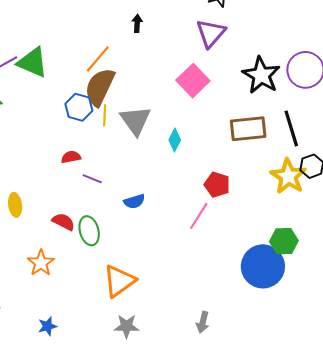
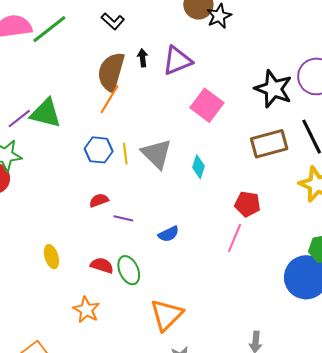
purple triangle: (211, 33) -> (177, 61), moved, turned 36
brown semicircle: (100, 87) -> (111, 72), moved

